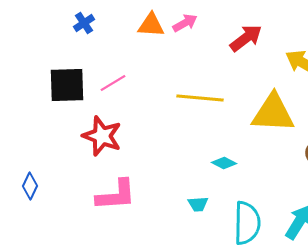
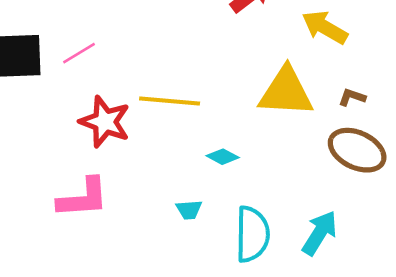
yellow line: (200, 98) -> (170, 101), moved
red star: (102, 136) -> (105, 122), moved

